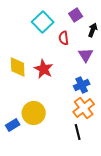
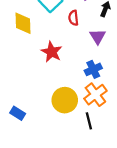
yellow diamond: (18, 67) -> (23, 23), moved
yellow circle: (34, 113) -> (65, 100), moved
blue rectangle: (13, 125) -> (18, 113), turned 64

